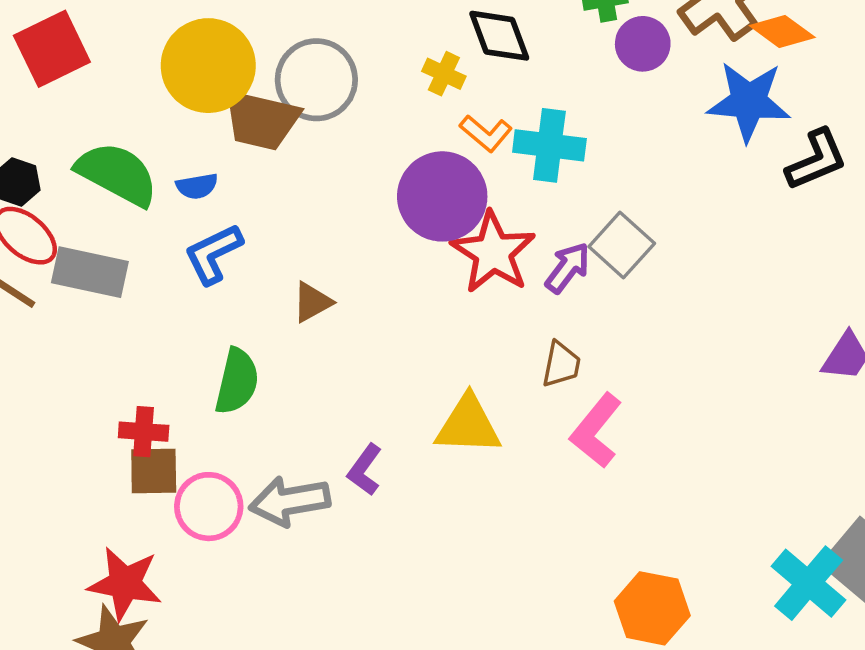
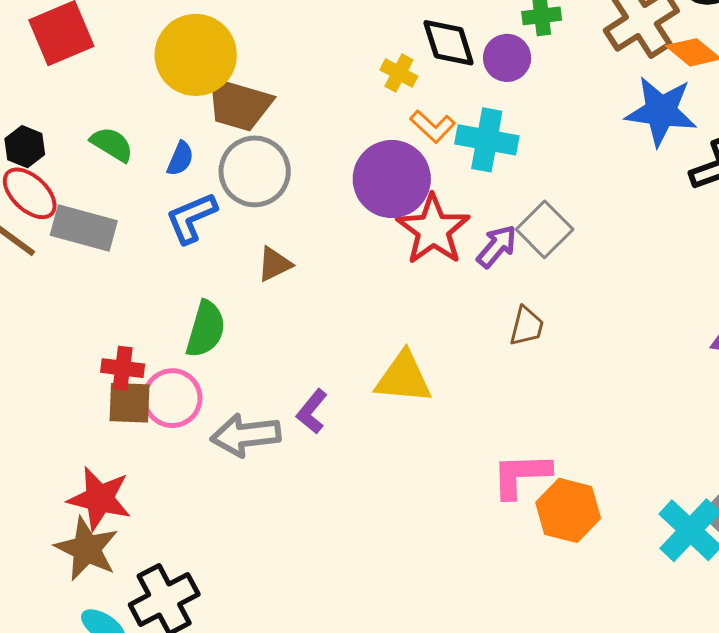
purple circle: (643, 44) -> (507, 58), moved
gray circle: (316, 80) -> (255, 171), moved
green semicircle: (117, 174) -> (112, 144), size x0.6
blue semicircle: (197, 186) -> (180, 159), turned -60
brown trapezoid: (561, 364) -> (527, 326), moved
pink L-shape: (596, 431) -> (521, 475), moved, turned 46
pink circle: (209, 507) -> (172, 398), moved
orange hexagon: (652, 608) -> (568, 510), moved

